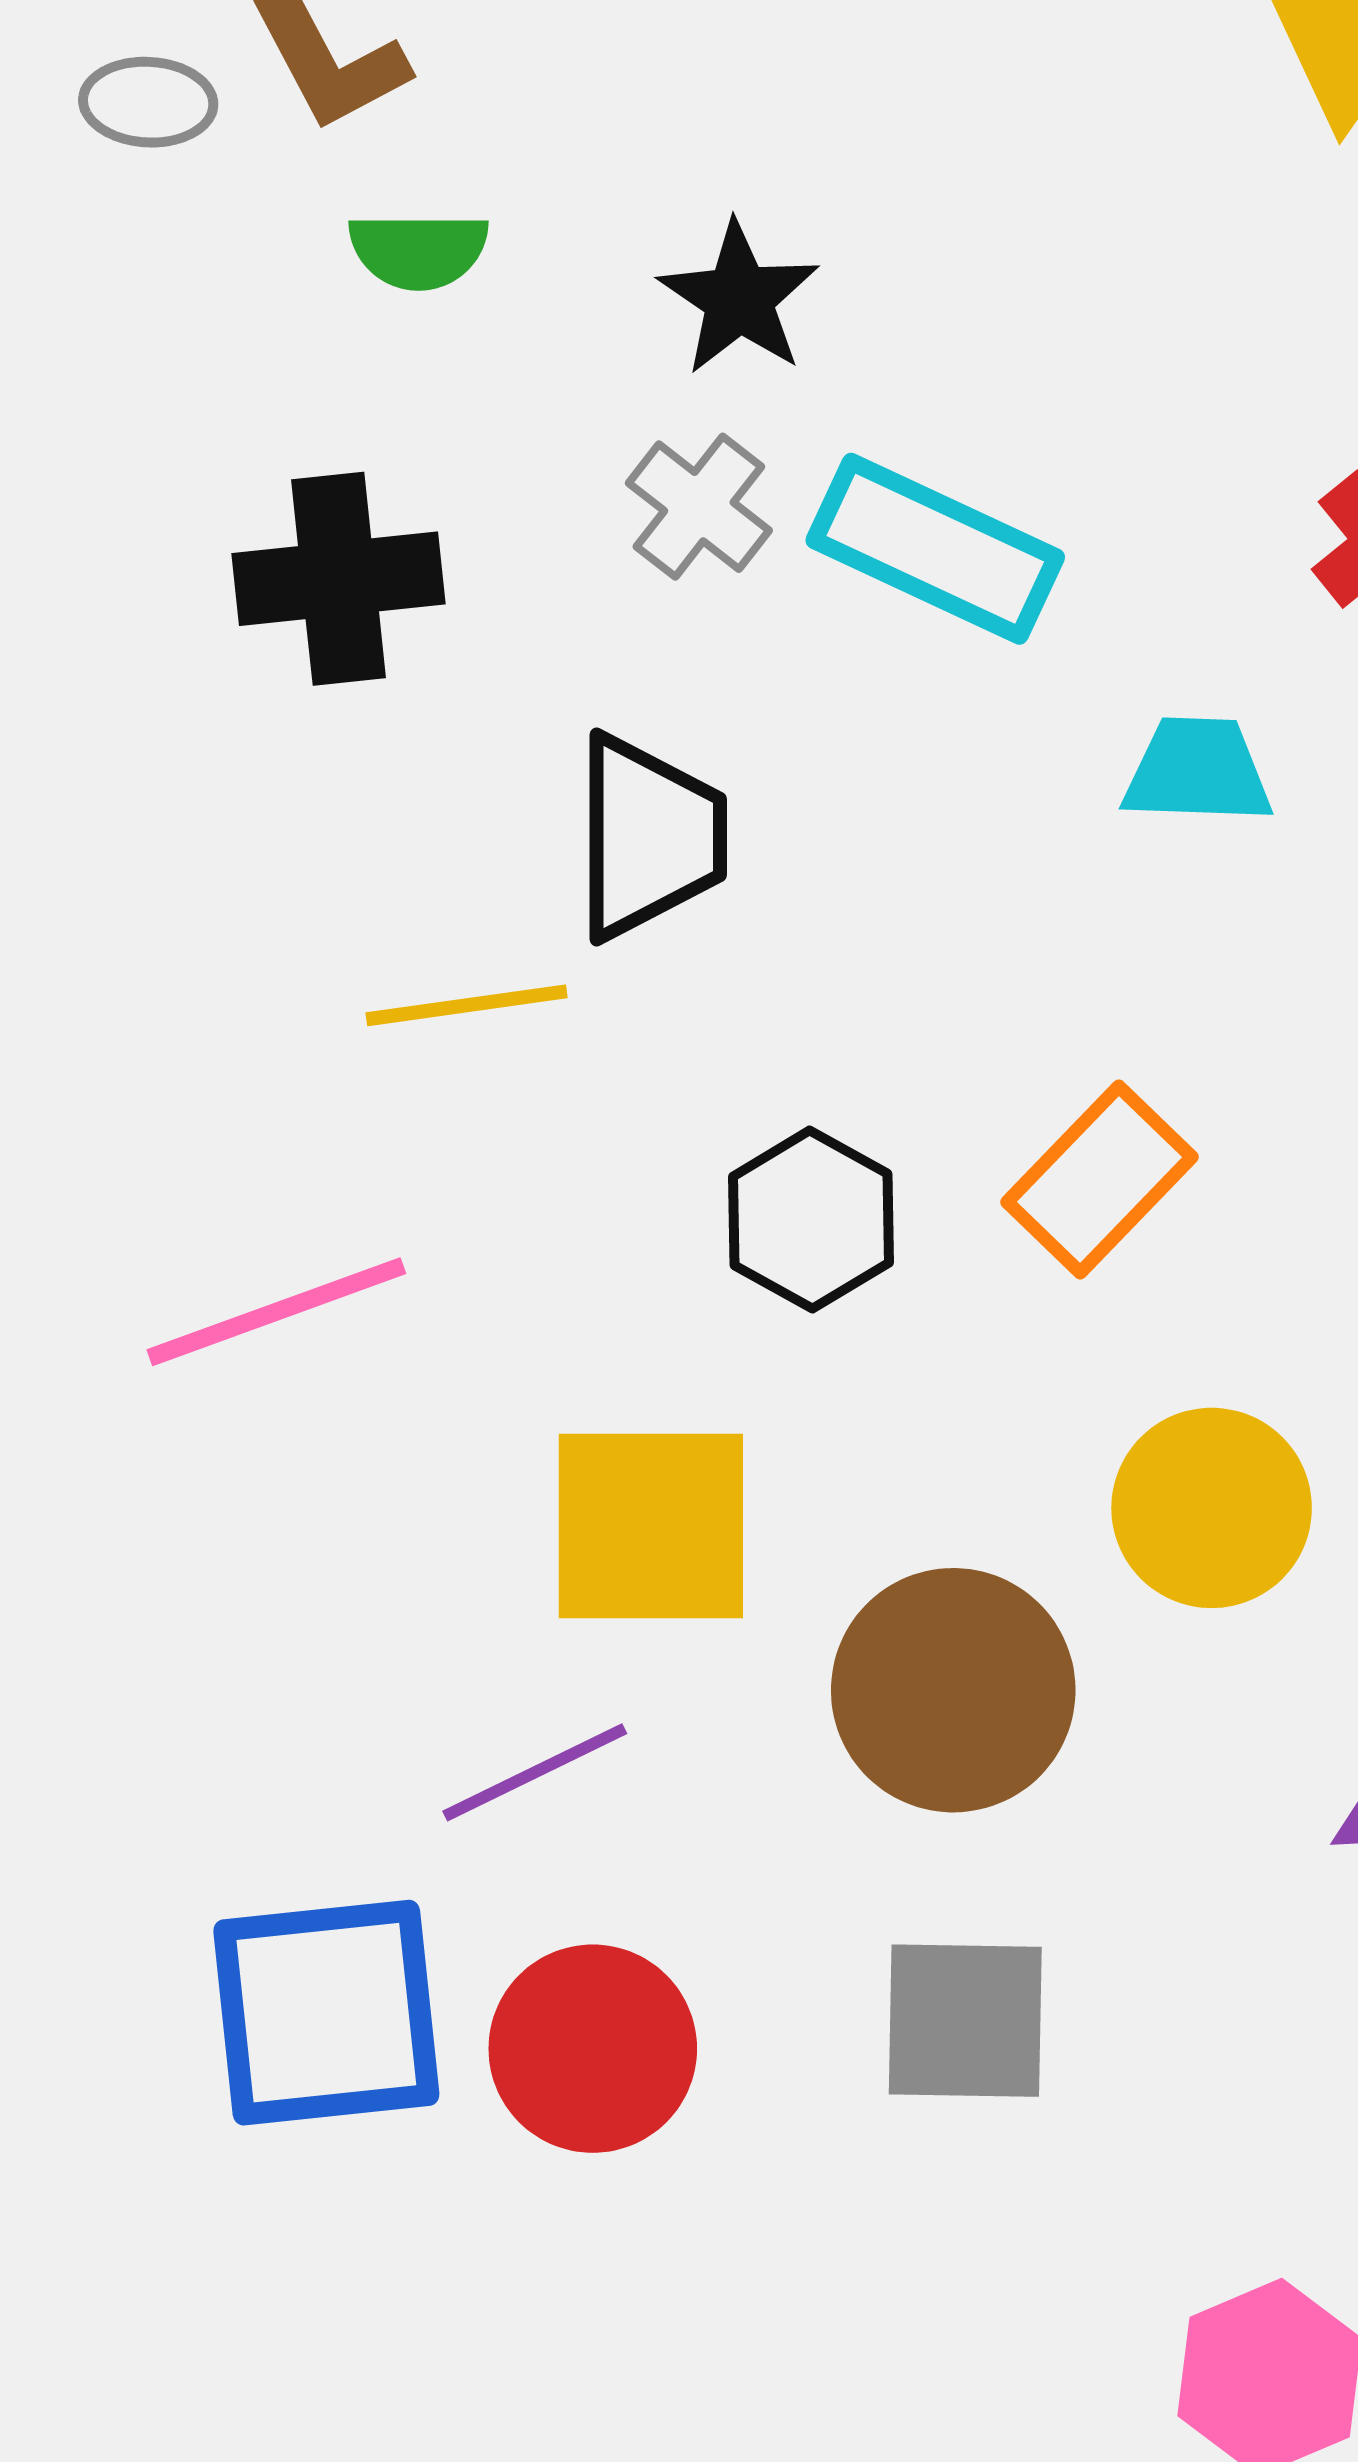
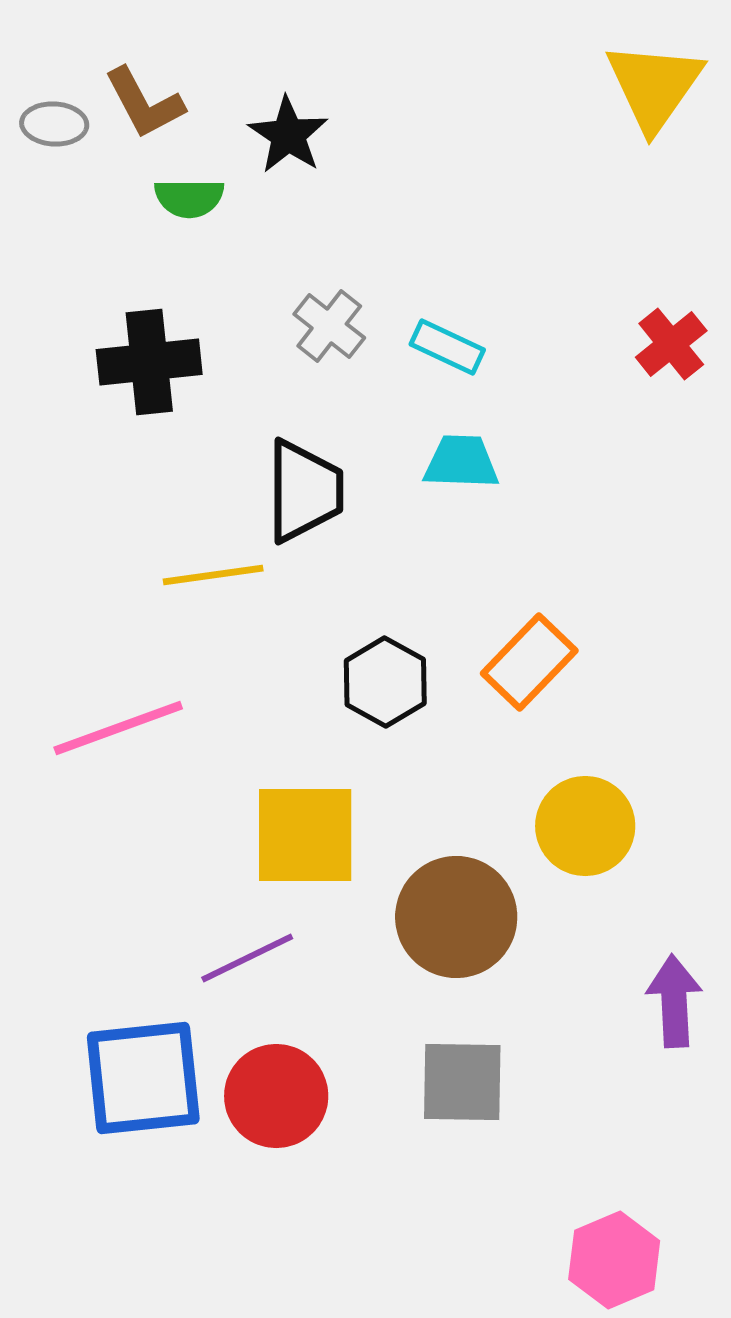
black star: (739, 298) -> (288, 135), moved
cyan rectangle: (935, 549) -> (447, 347), size x0.6
cyan trapezoid: (1198, 771) -> (461, 462), moved

